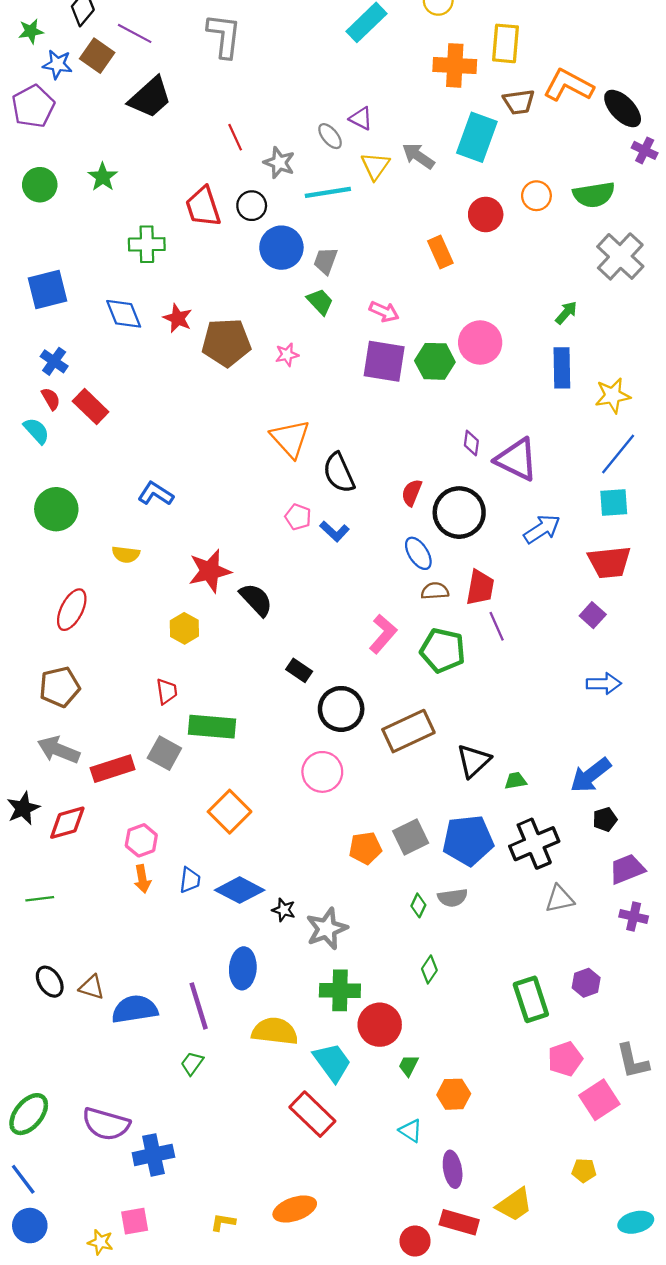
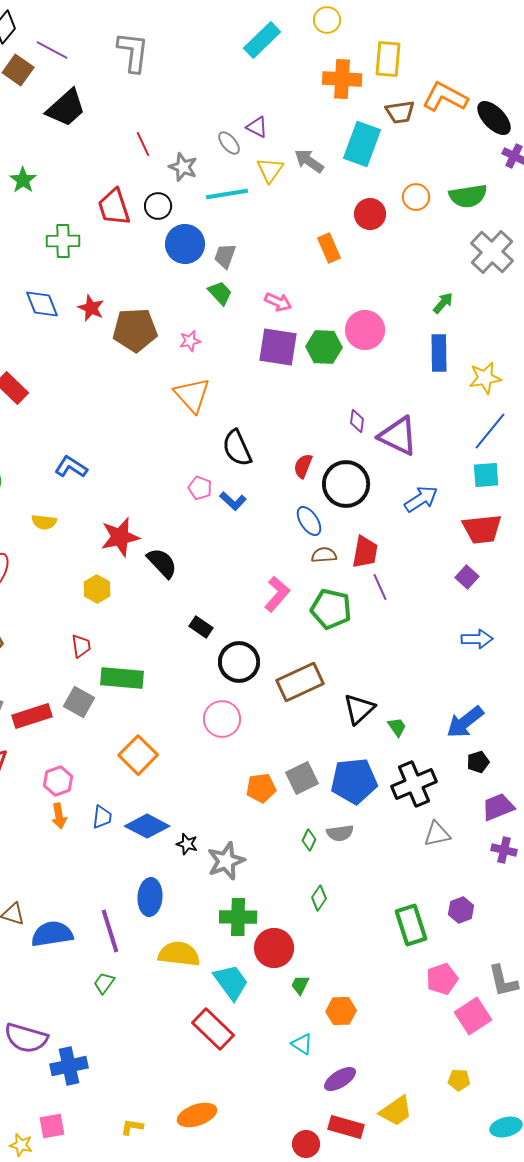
orange triangle: (290, 439) -> (192, 395), moved
green trapezoid: (515, 781) -> (397, 727), turned 65
purple ellipse: (453, 1169) -> (340, 1079), turned 68

